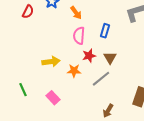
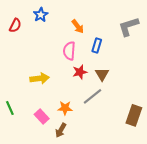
orange arrow: (76, 13) -> (78, 26), moved
orange star: (74, 71) -> (65, 108), moved
brown arrow: (108, 111) -> (61, 130), moved

